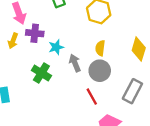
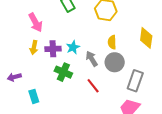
purple cross: (35, 33) -> (53, 49), moved
gray rectangle: (132, 91) -> (135, 81), moved
red line: (92, 97) -> (93, 86), moved

